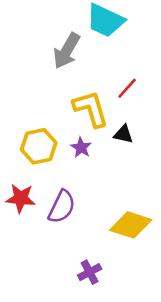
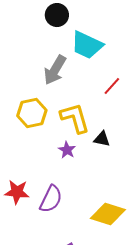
red line: (127, 88) -> (112, 86), moved
yellow hexagon: (39, 146) -> (32, 113), moved

